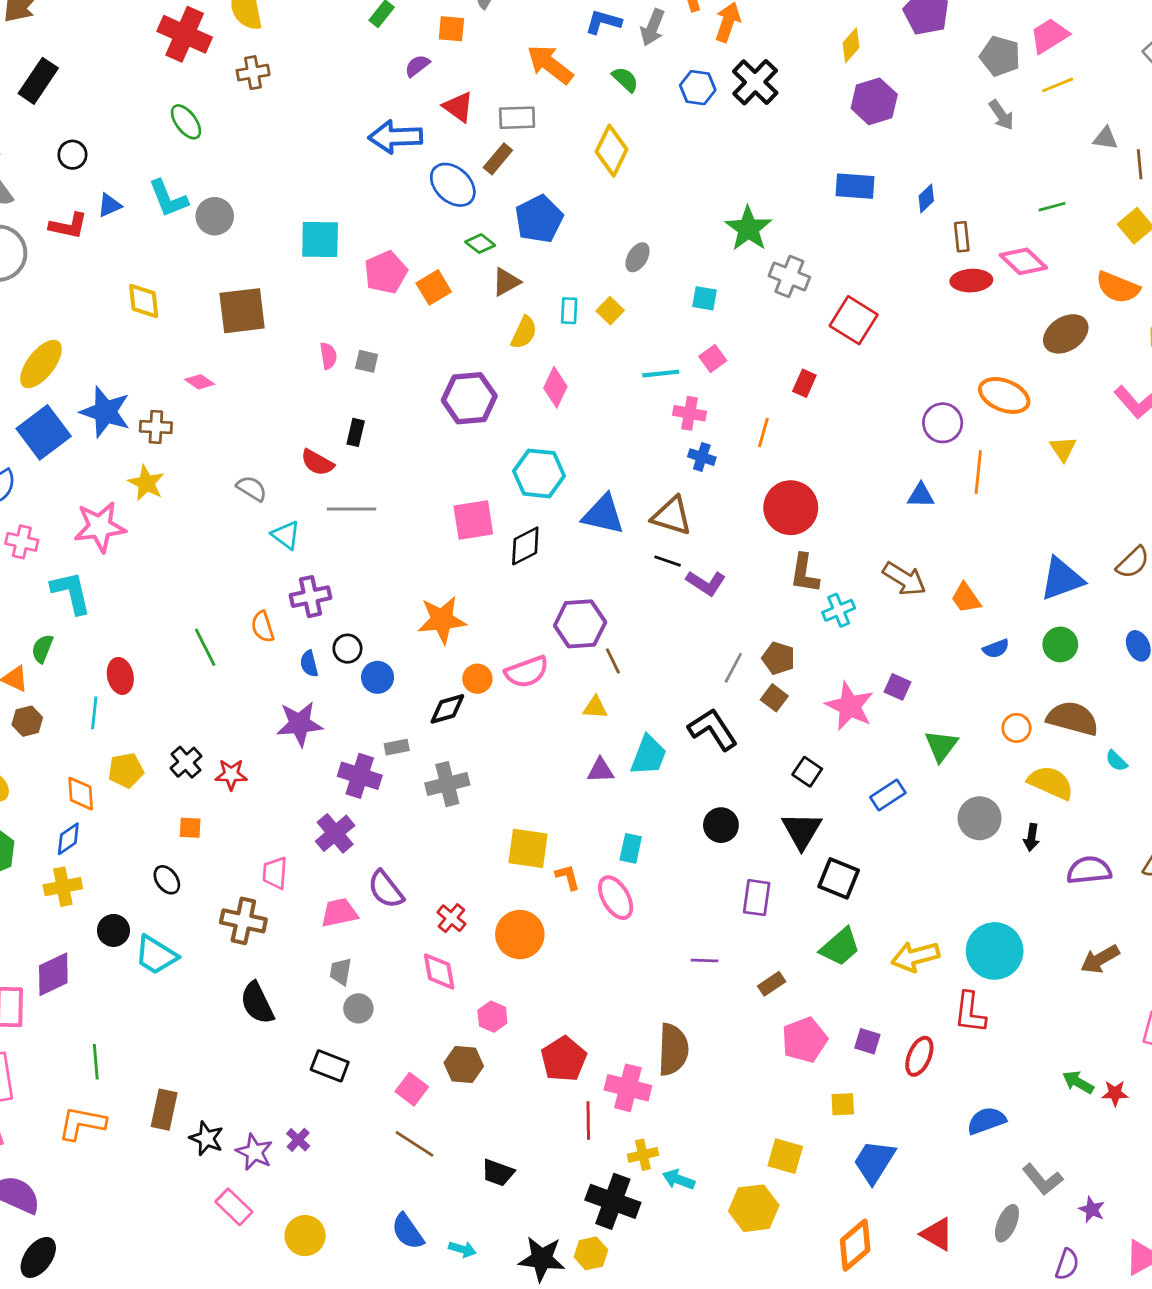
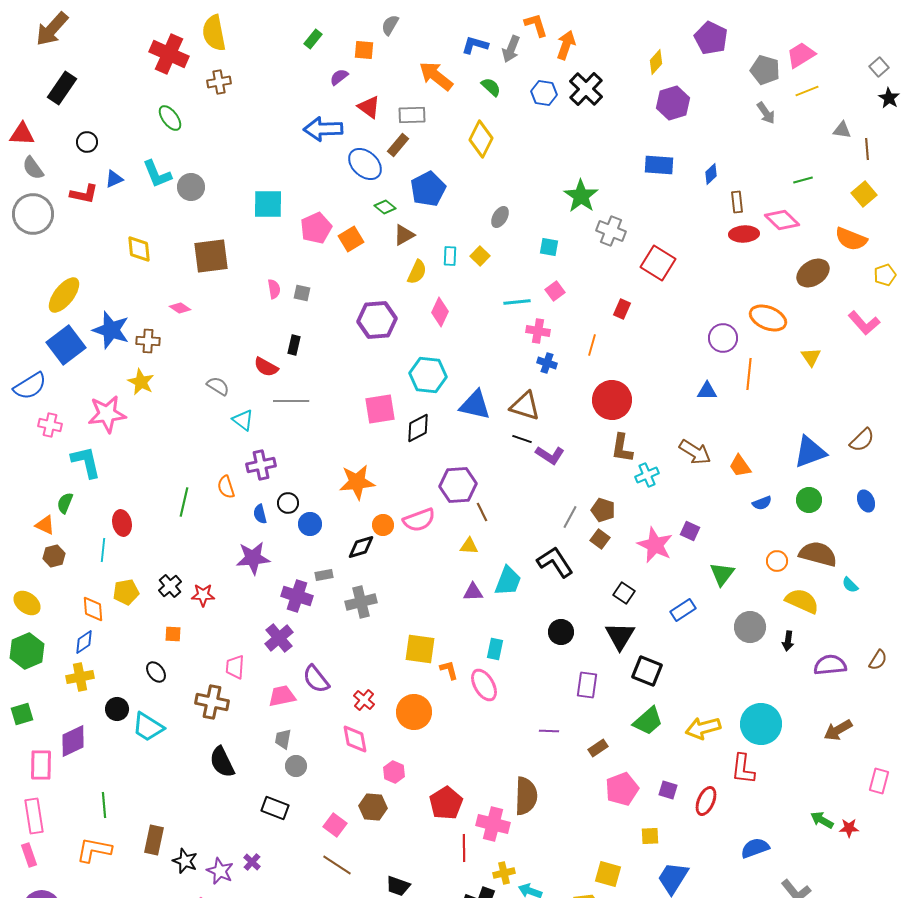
green line: (205, 647) -> (184, 502), turned 40

